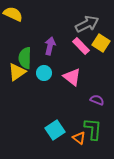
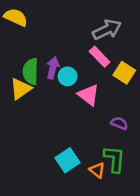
yellow square: (101, 43) -> (124, 73), moved
purple arrow: (50, 46) -> (53, 68), moved
cyan circle: (44, 73) -> (68, 76), moved

